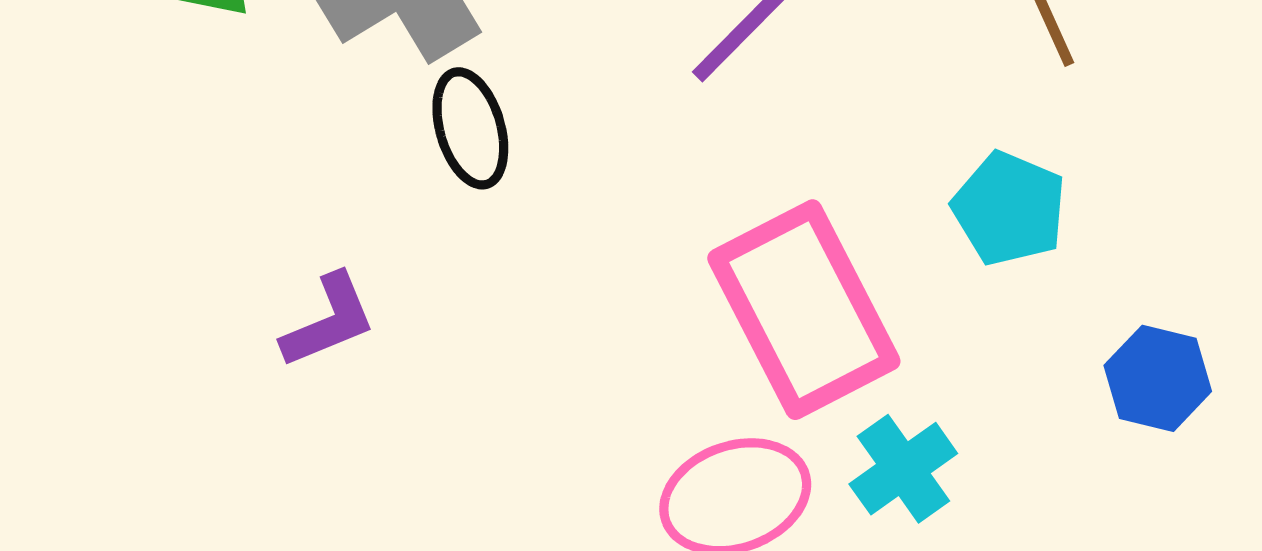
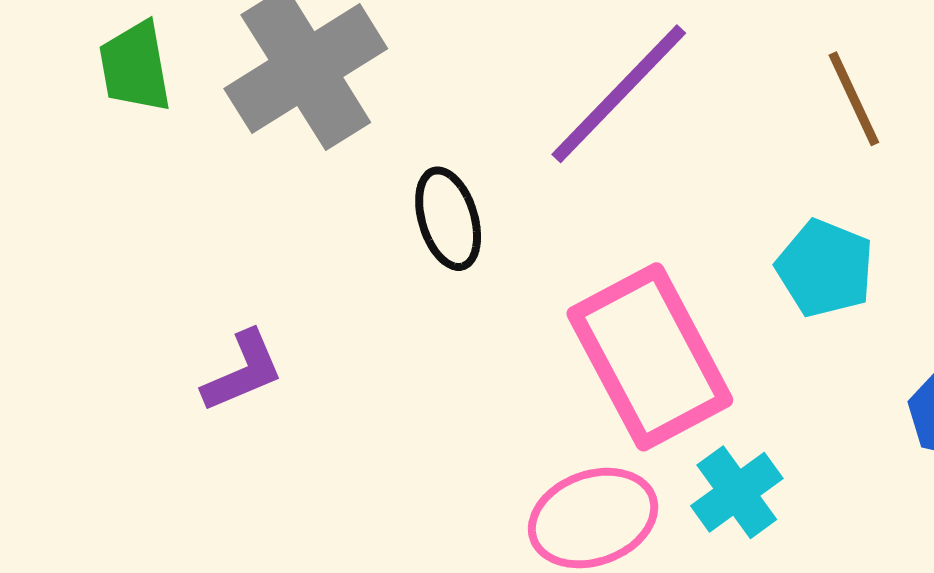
black ellipse: (470, 128) -> (448, 219), moved

